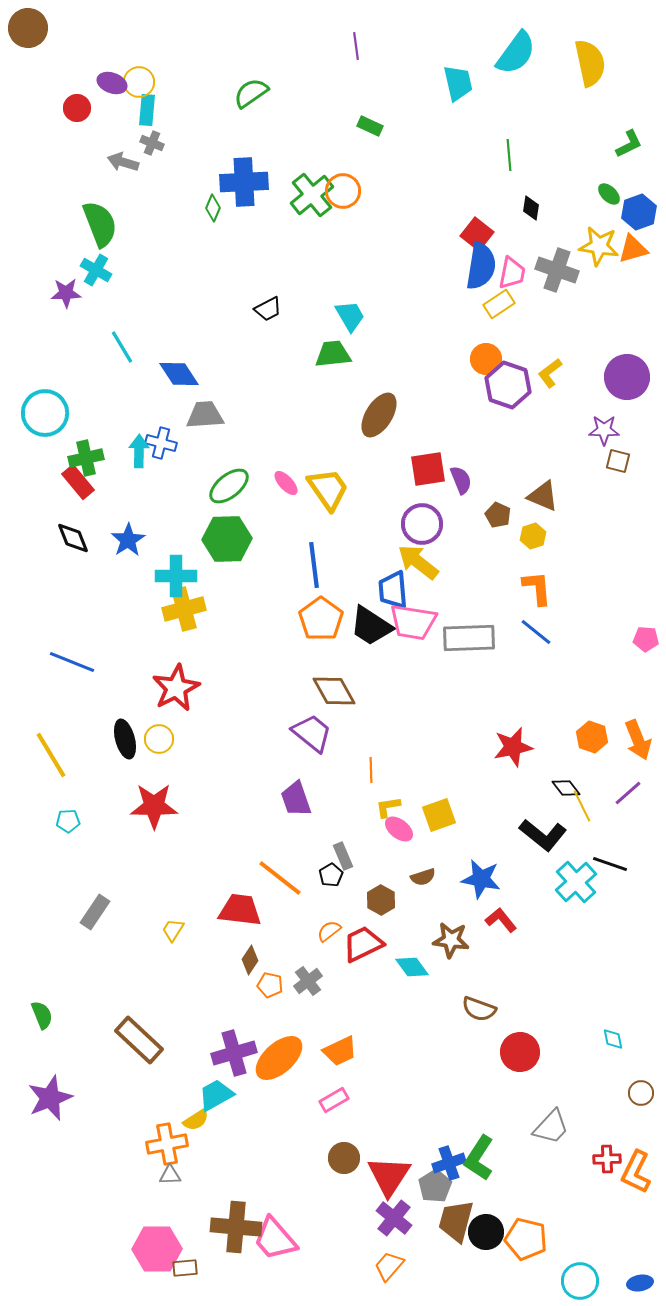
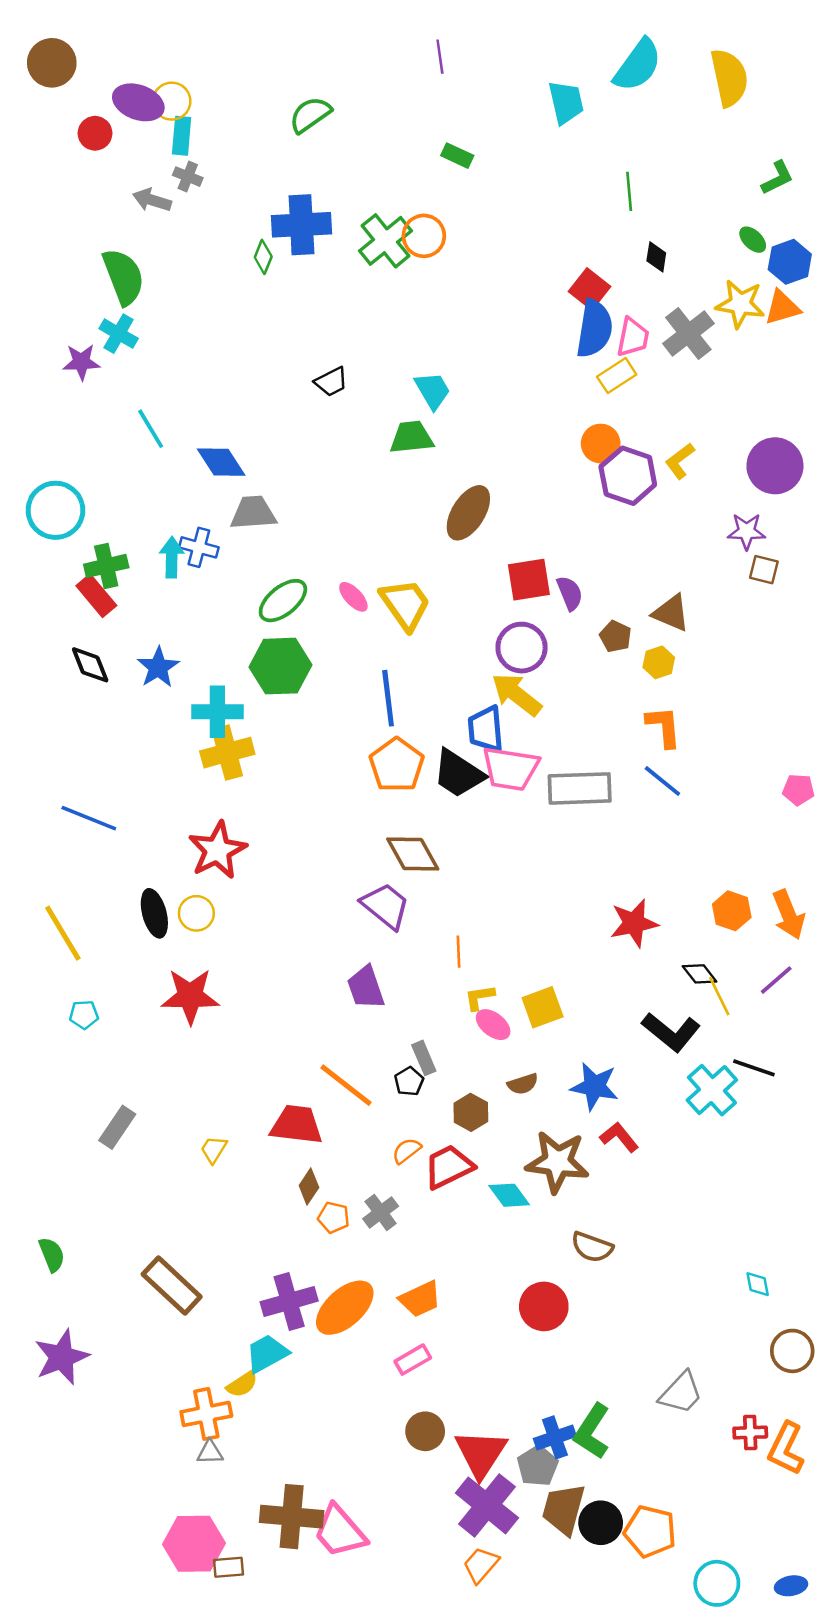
brown circle: (28, 28) -> (52, 63), moved
purple ellipse: (112, 83) -> (138, 102), size x1.4
gray cross: (557, 270) -> (688, 334), turned 33
brown star: (451, 940) -> (557, 1162), size x1.4
red circle: (520, 1052) -> (544, 1306), moved
brown circle: (641, 1093) -> (792, 1351), size x1.4
purple cross: (394, 1218) -> (487, 1505), size x1.4

